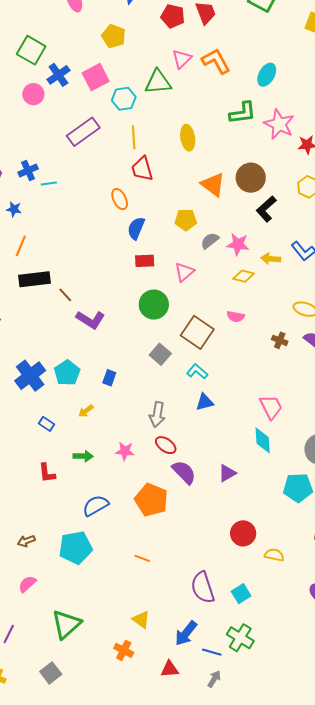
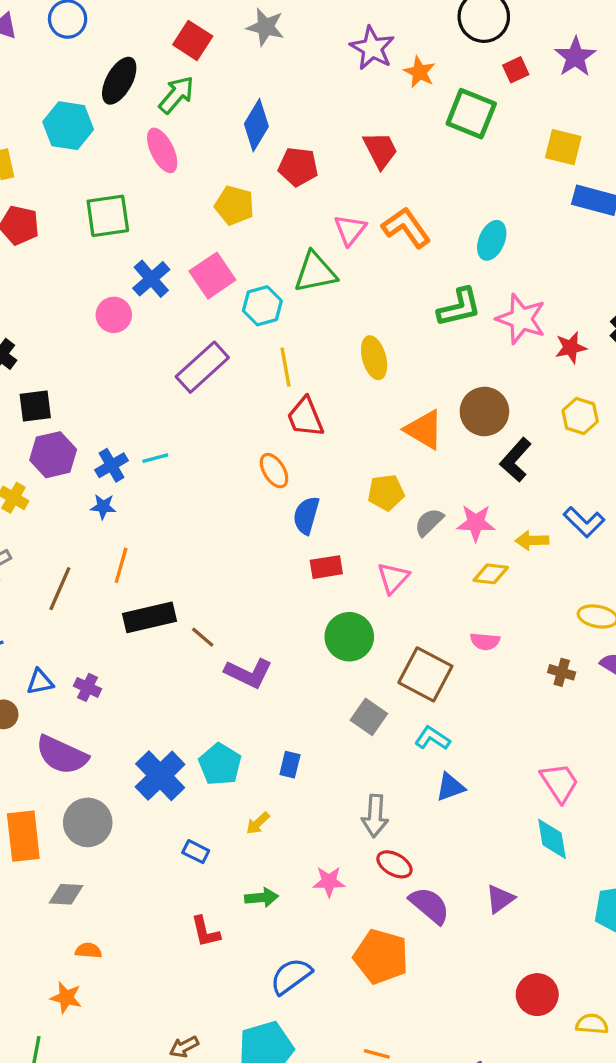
red pentagon: (173, 16) -> (298, 167), moved
green square: (31, 50) -> (108, 216), moved, turned -32
blue cross: (28, 170) -> (111, 465), moved

